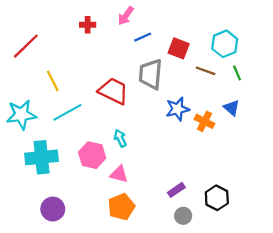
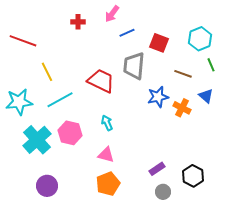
red line: (26, 46) -> (23, 41), turned 64
brown line: (206, 71) -> (183, 74), moved
pink hexagon: (92, 155) -> (70, 133), moved
cyan cross: (42, 157) -> (37, 140), turned -36

